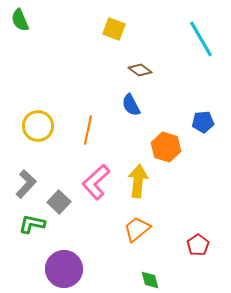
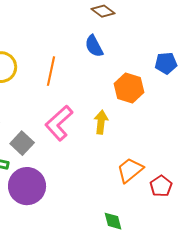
yellow arrow: (138, 181) -> (101, 122), size x0.7
orange trapezoid: (137, 229) -> (130, 170), moved
purple circle: (64, 269) -> (27, 186), moved

